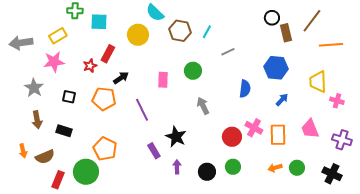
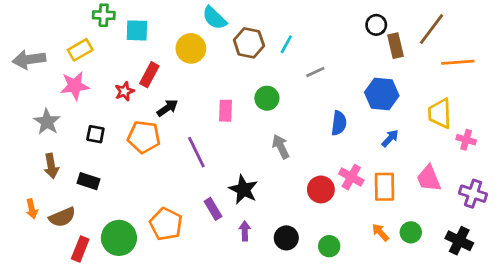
orange pentagon: (105, 149) -> (166, 224), moved
green circle: (233, 167) -> (329, 246), moved
orange arrow: (275, 168) -> (380, 232), turned 64

